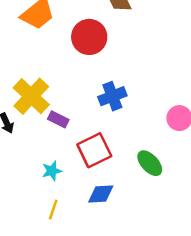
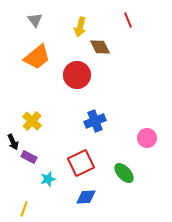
yellow cross: (31, 96) -> (32, 121), size x0.7
purple rectangle: (58, 119) -> (29, 157), moved
yellow line: (53, 210) -> (24, 209), moved

